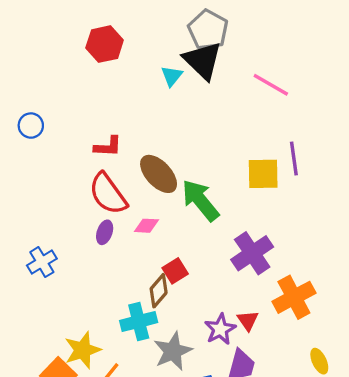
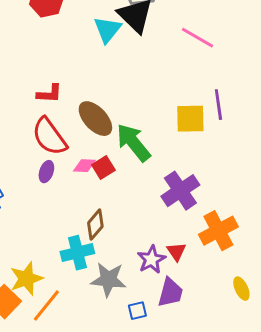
cyan triangle: (172, 76) -> (107, 30), size x1.4
red square: (175, 271) -> (103, 168), moved
gray star: (173, 351) -> (108, 280), turned 30

